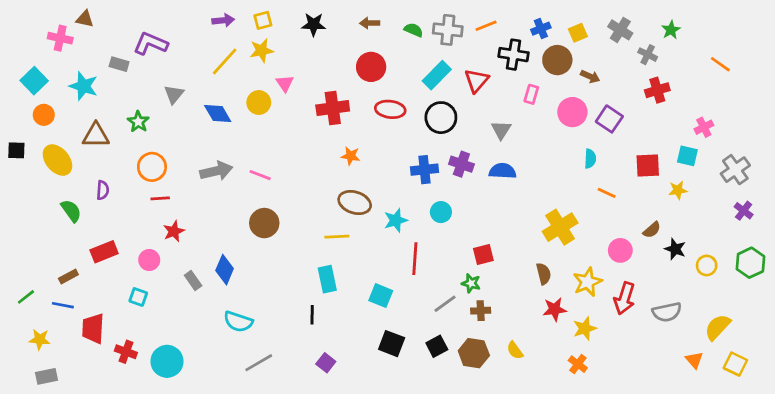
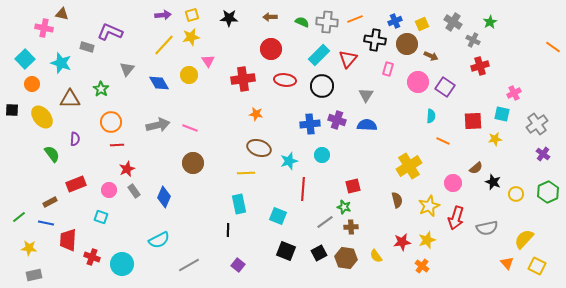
orange line: (720, 64) -> (553, 47), moved
gray rectangle: (193, 281) -> (134, 191), moved
red star: (555, 309) -> (402, 242), moved
cyan semicircle: (238, 322) -> (159, 240), moved, turned -45

